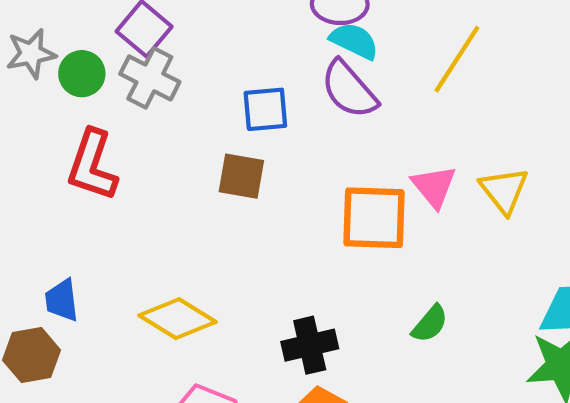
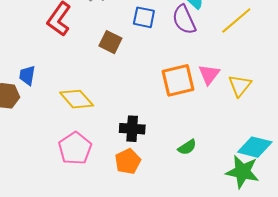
brown square: (241, 176) -> (110, 42), moved
orange square: (374, 218) -> (178, 80), turned -32
green semicircle: (430, 324) -> (187, 147), moved

